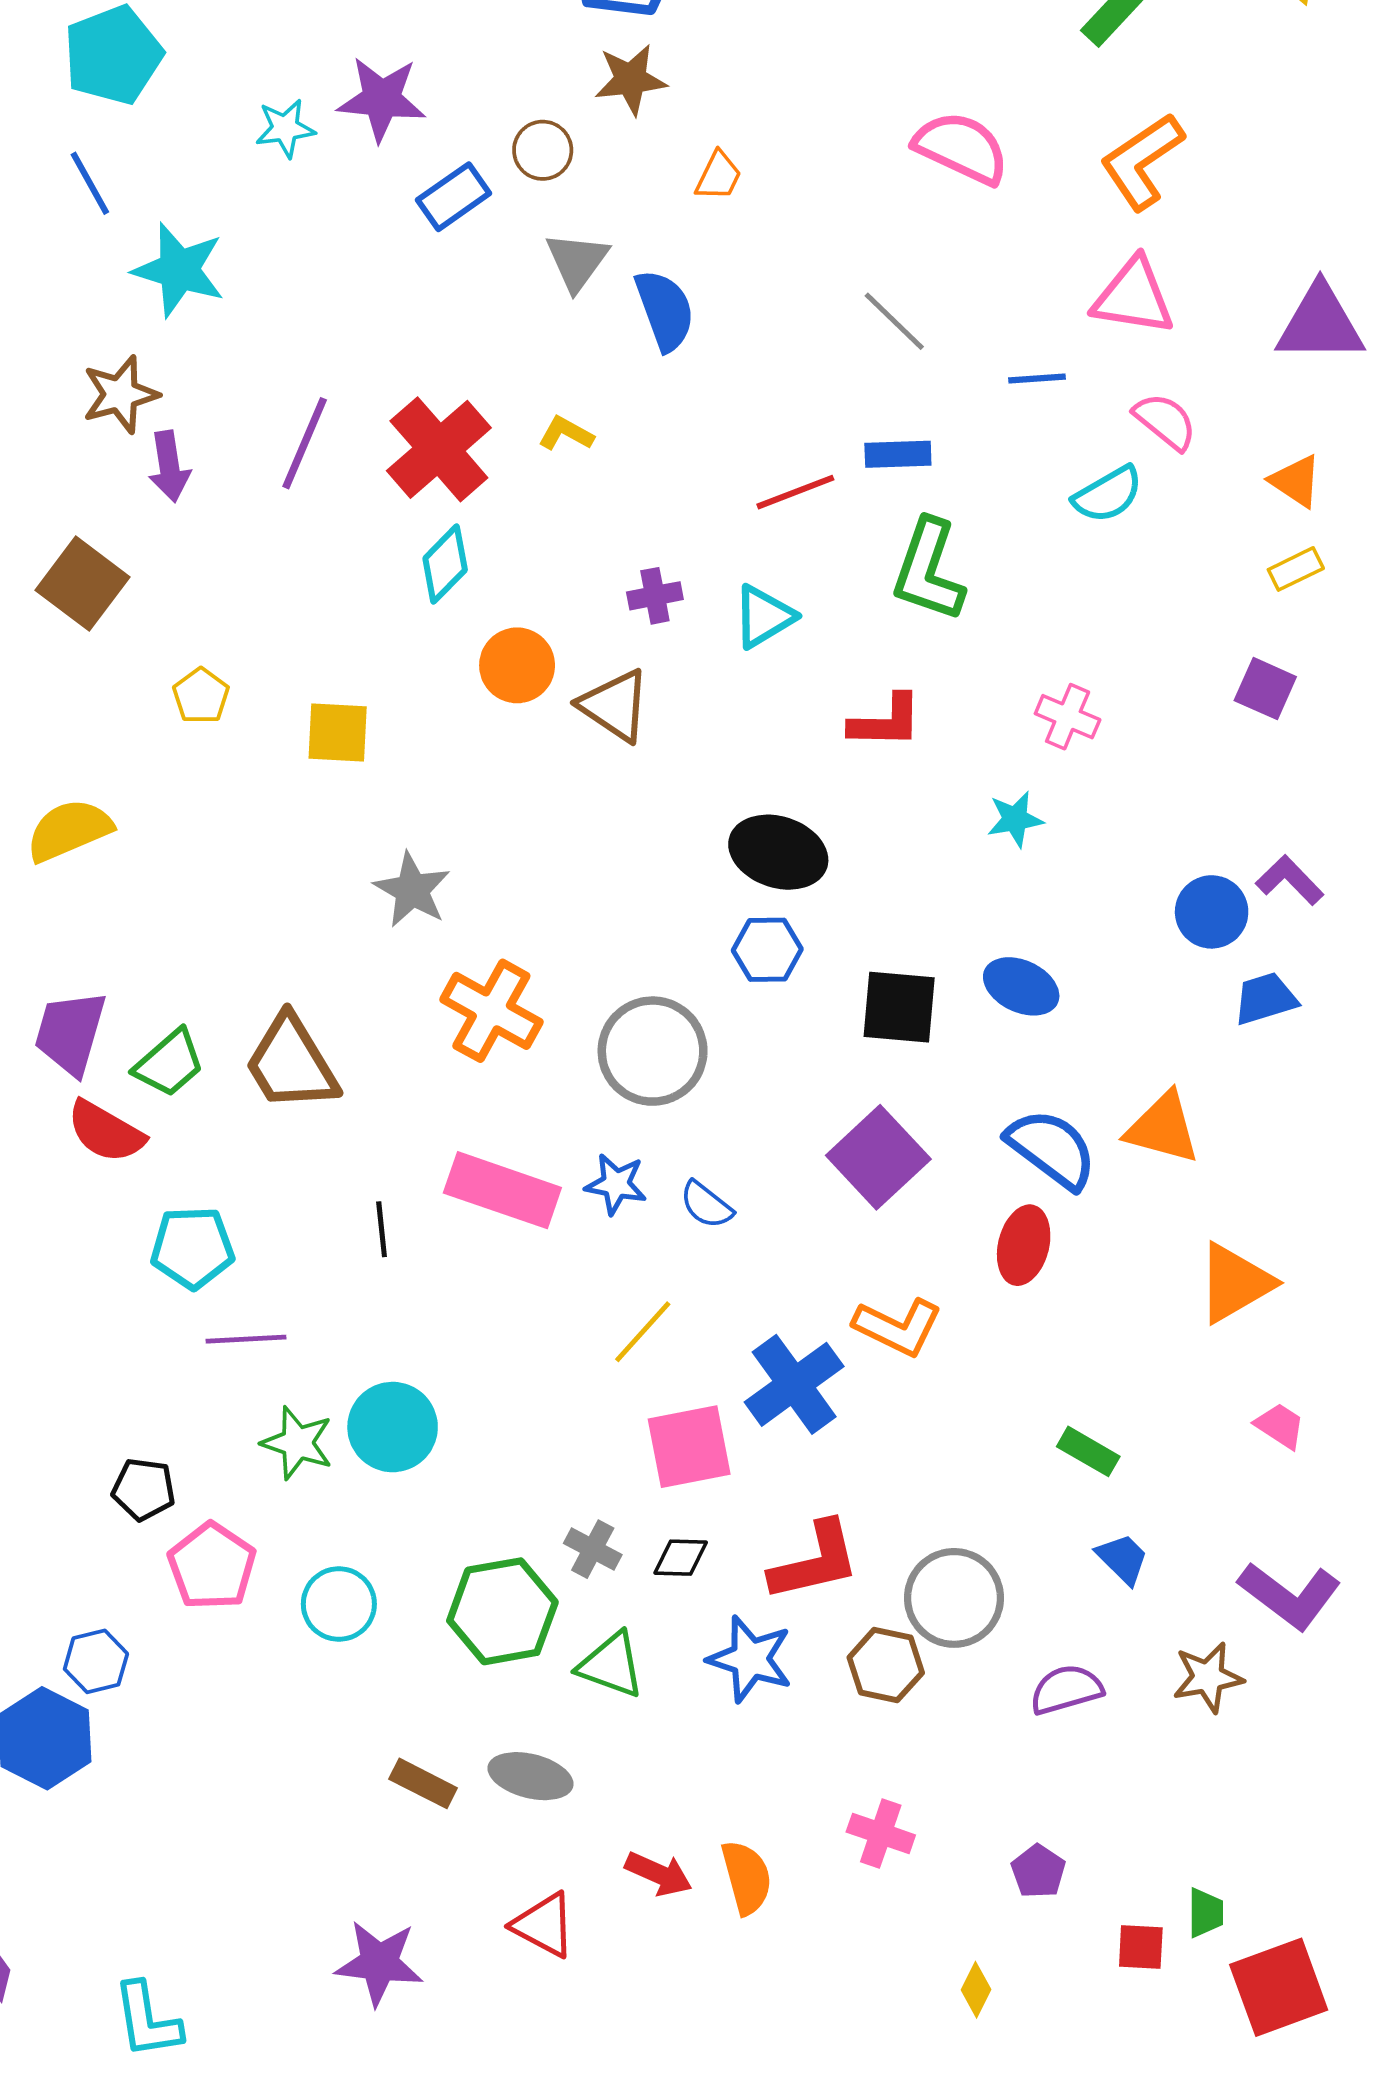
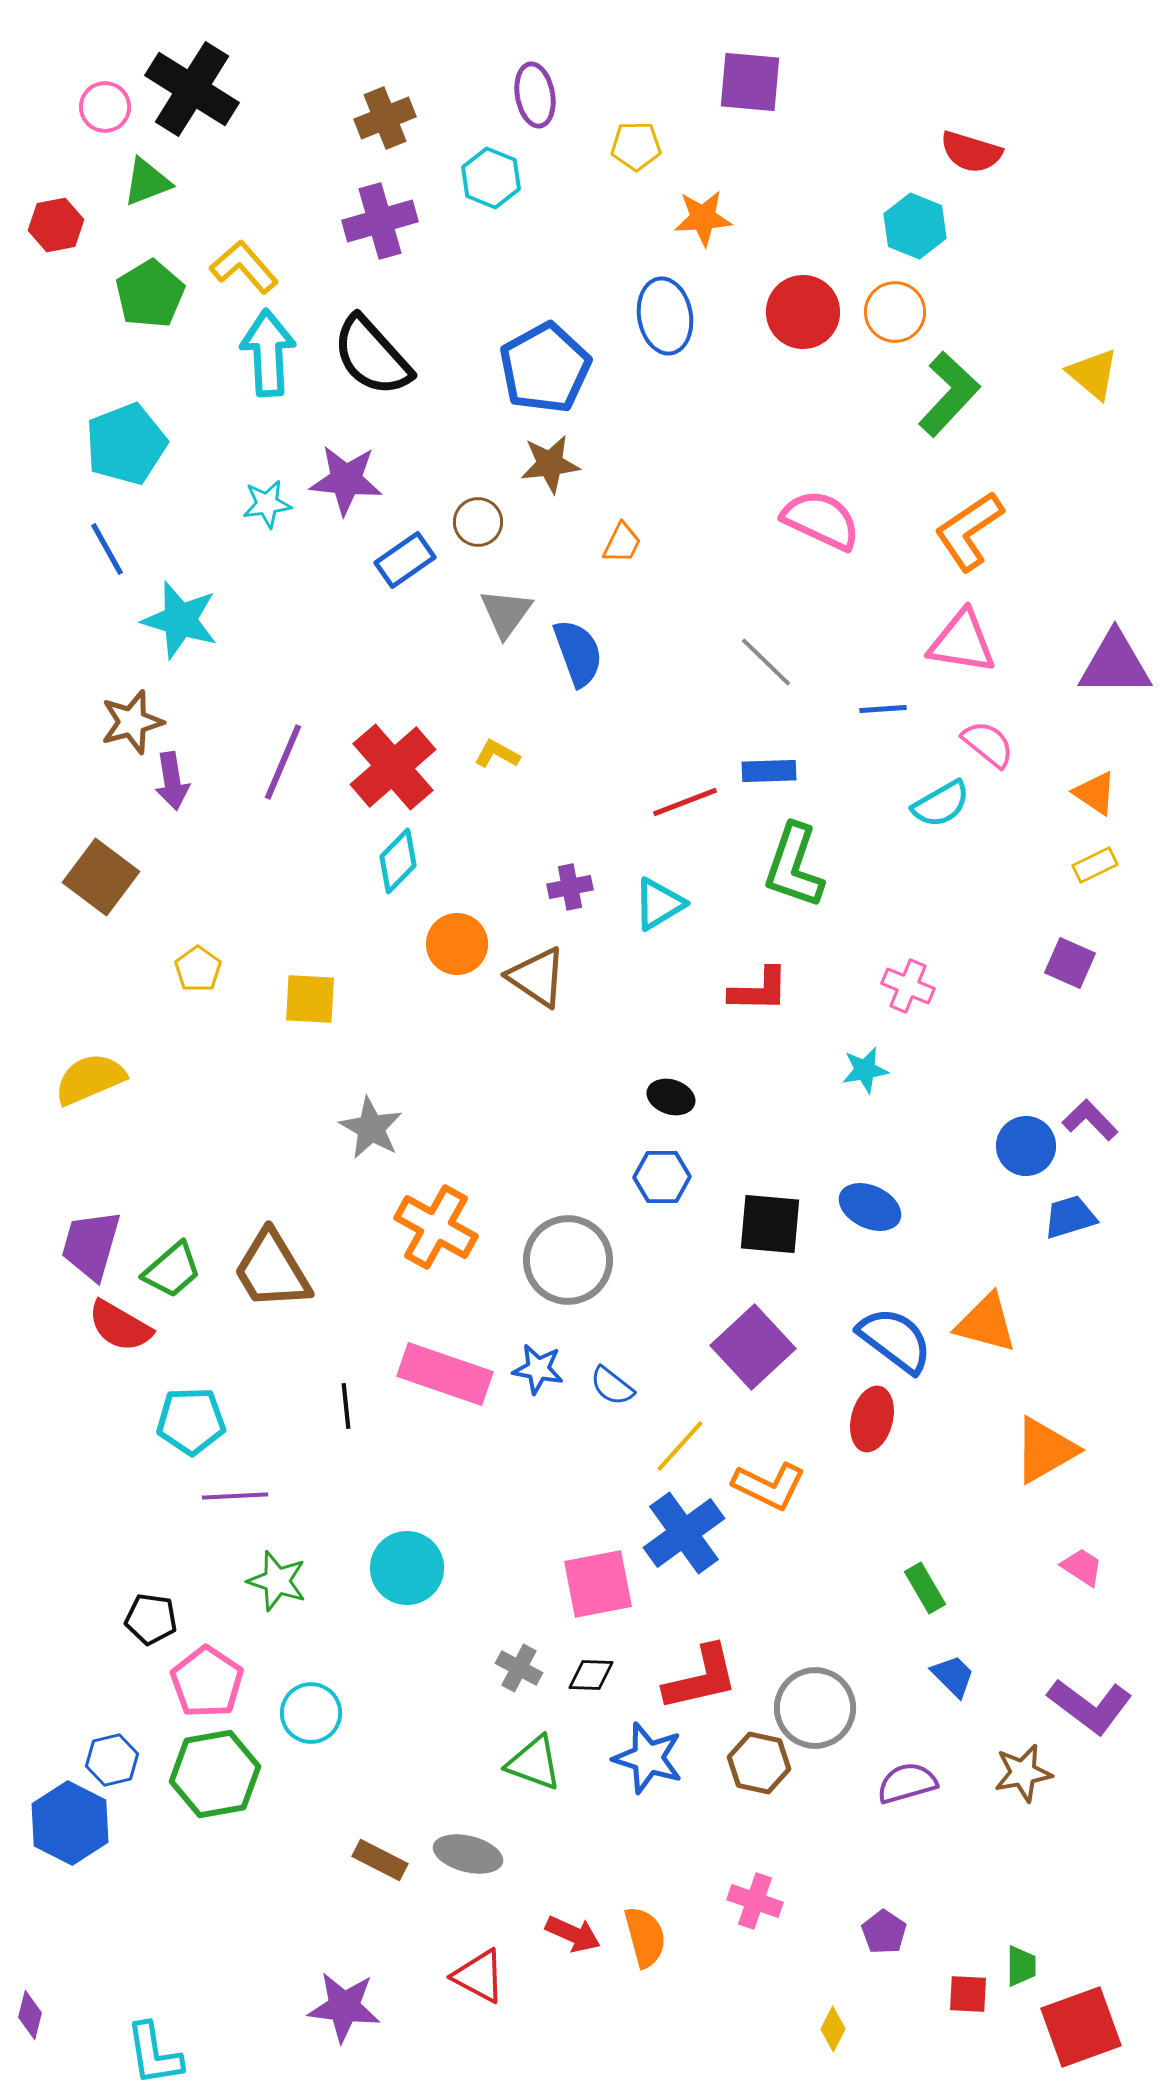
black ellipse: (778, 852) -> (671, 1097), size x0.6
yellow line: (643, 1332) -> (680, 1446), moved
cyan circle: (393, 1427) -> (407, 1568), moved
green rectangle: (1088, 1451) -> (925, 1588), turned 30
green hexagon: (502, 1611) -> (215, 1774), moved

